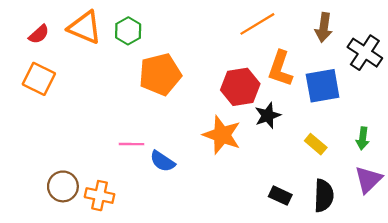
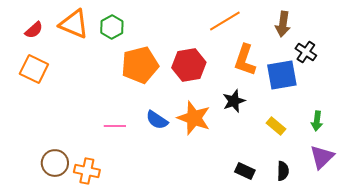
black cross: (365, 53) -> (306, 52), moved, size x0.7
red hexagon: (240, 87) -> (189, 65), moved
blue semicircle: (162, 161) -> (157, 120), moved
black semicircle: (324, 196) -> (283, 171), size x0.7

